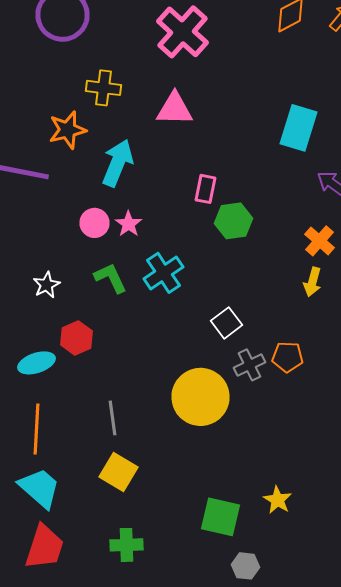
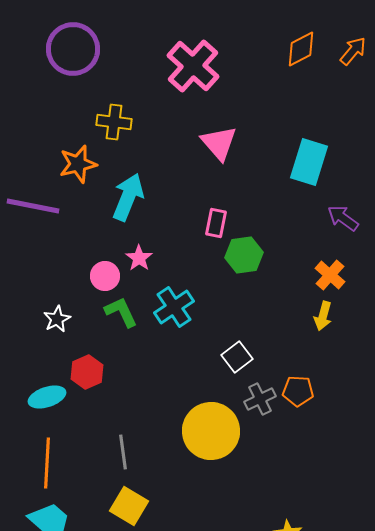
pink triangle: (174, 109) -> (219, 143), moved, turned 48
pink circle: (94, 223) -> (105, 276), moved

